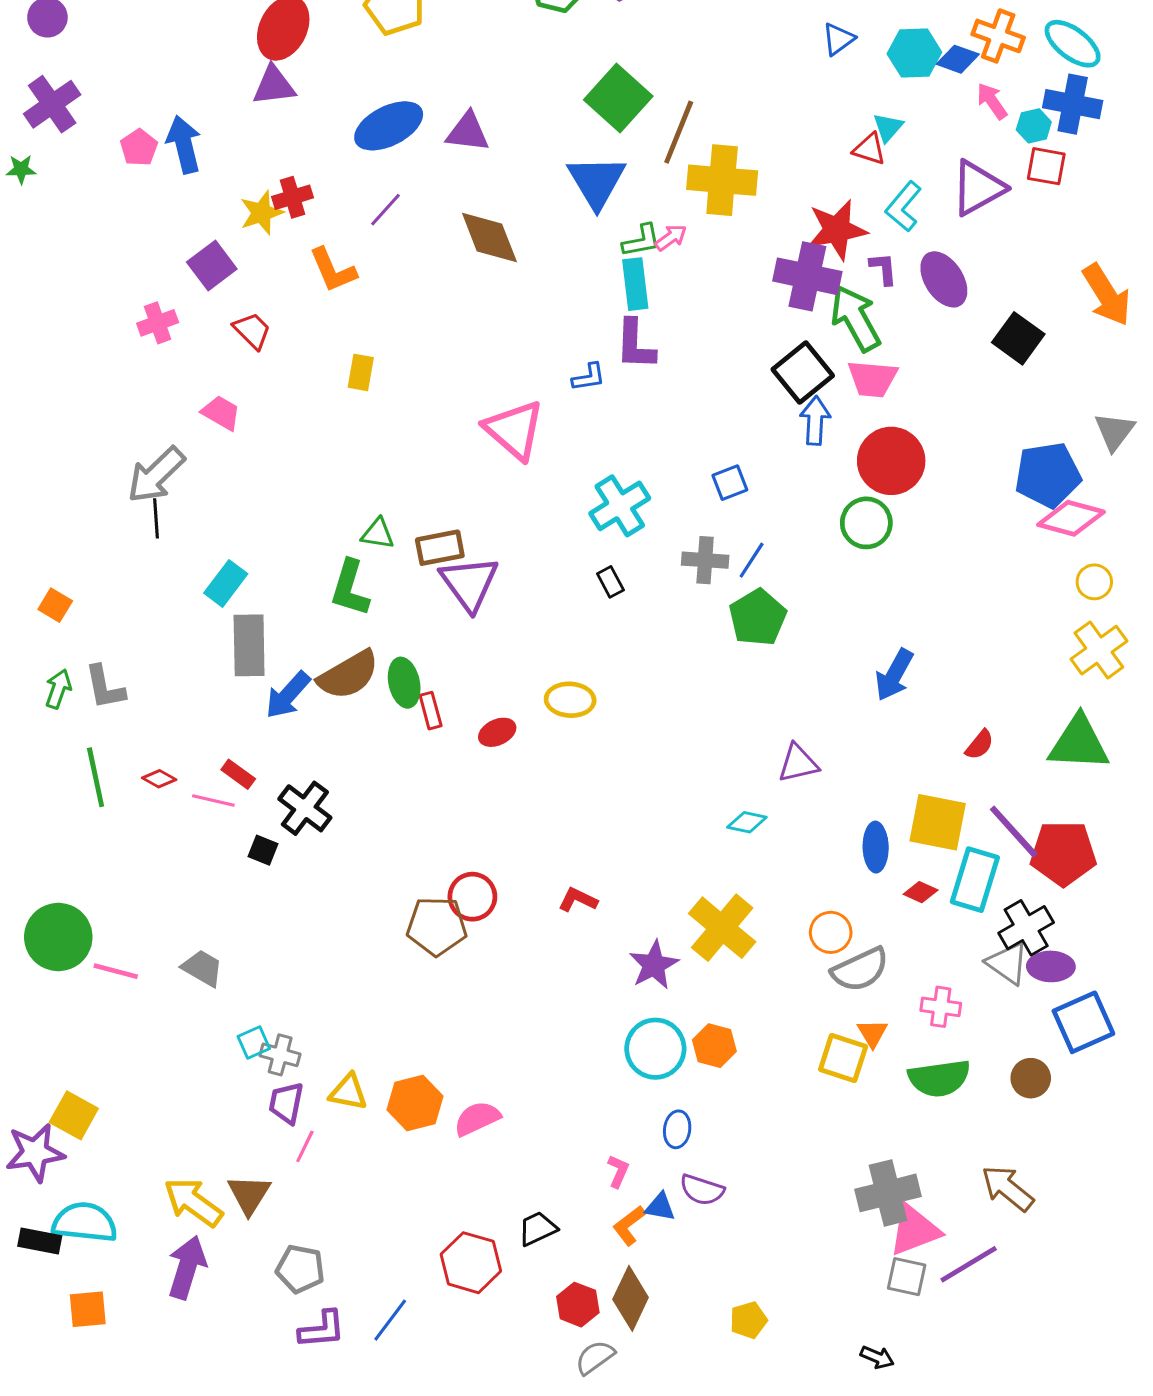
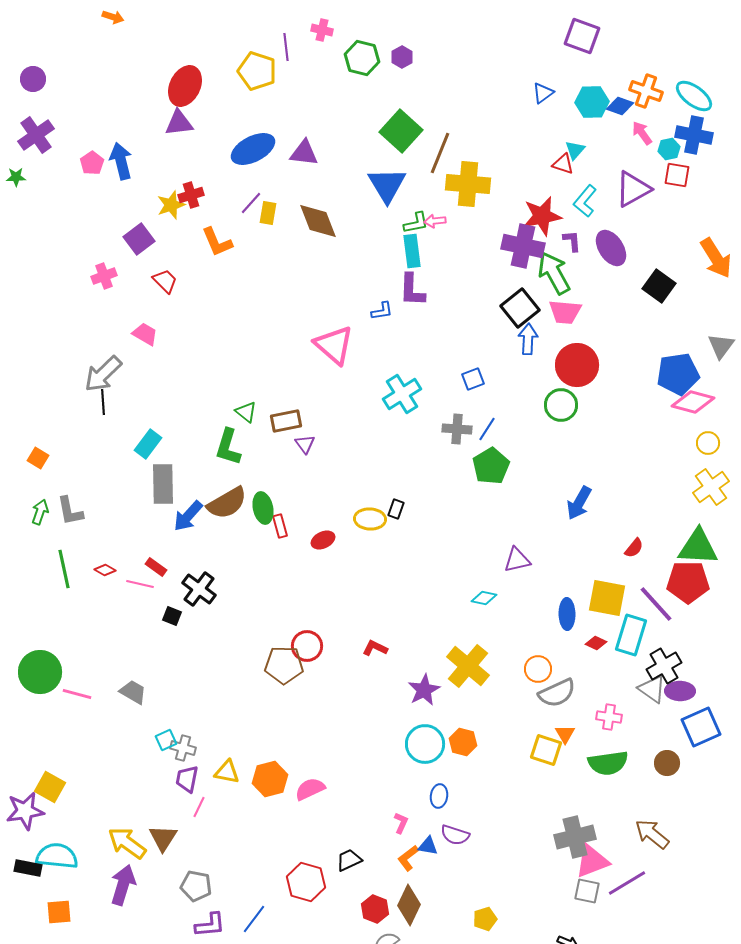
pink arrow: (671, 238) -> (435, 221), turned -150
yellow rectangle: (361, 372) -> (268, 213), moved
green triangle: (378, 534) -> (246, 412), turned 30
black rectangle: (610, 582) -> (396, 509), moved, turned 48
purple triangle: (469, 583) -> (305, 444), size x0.5
red pentagon: (1063, 853) -> (688, 582), moved

